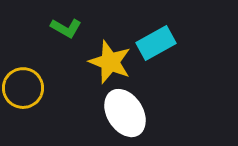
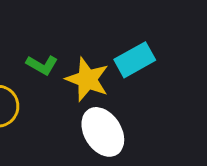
green L-shape: (66, 28) -> (42, 65), moved

